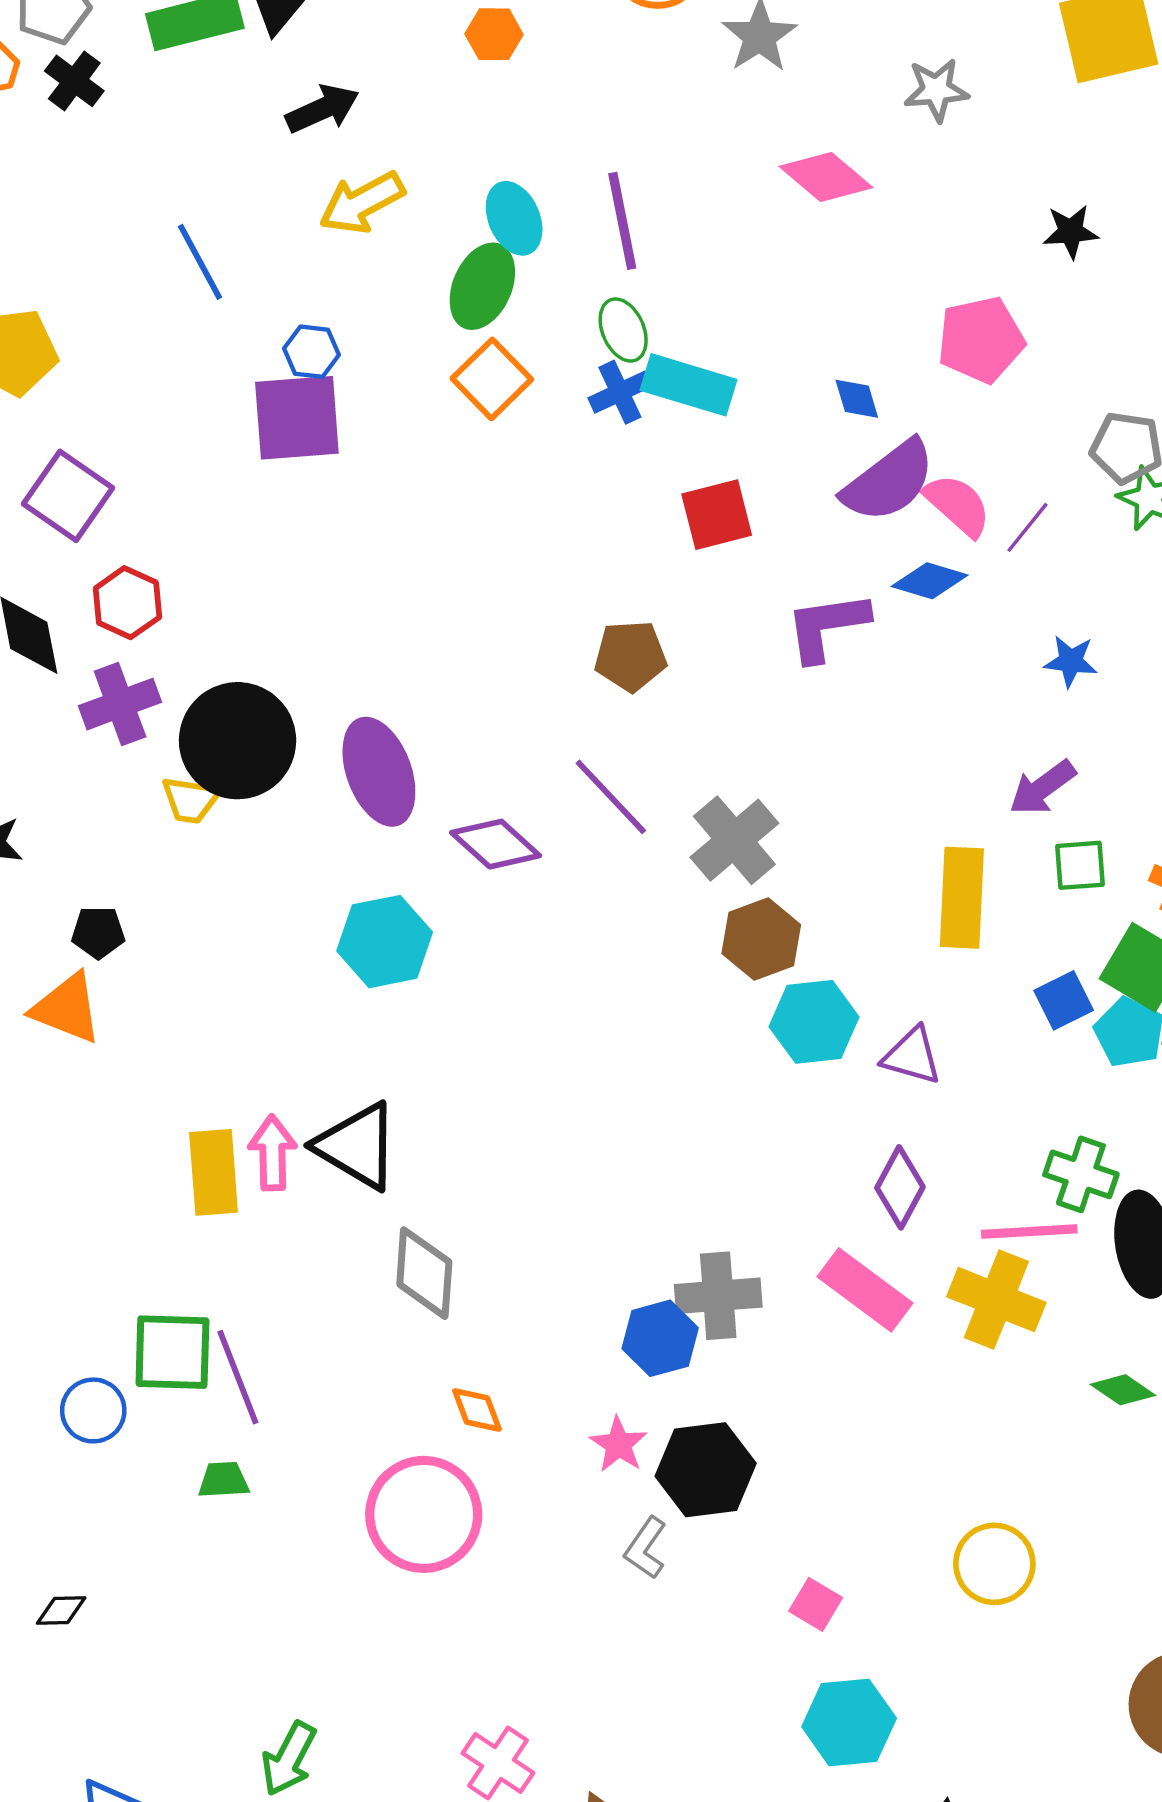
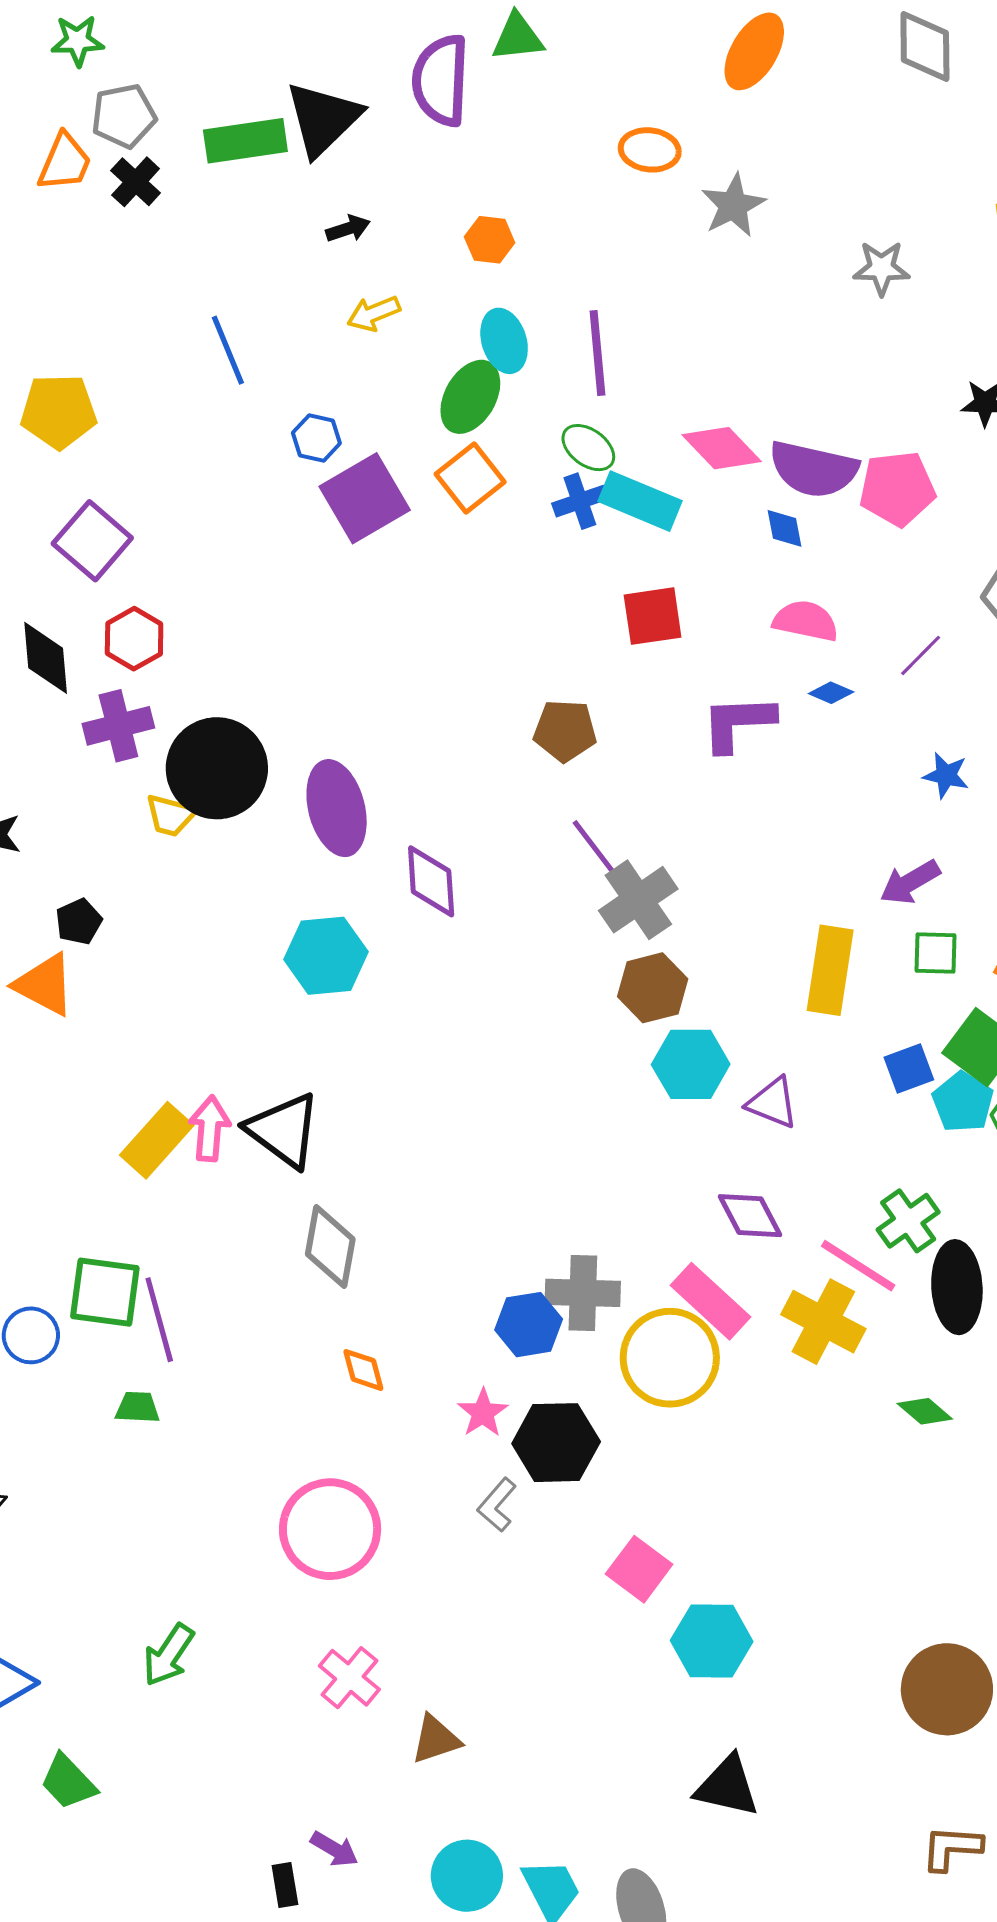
orange hexagon: (494, 34) -> (490, 240), moved
black arrow: (322, 109) -> (348, 229), size x0.7
pink diamond: (826, 177) -> (722, 448), moved
yellow arrow: (362, 203) -> (374, 313), size x0.7
green ellipse: (623, 330) -> (588, 448), turned -36
purple square: (297, 418) -> (365, 498), moved, turned -32
purple semicircle: (889, 481) -> (813, 469), moved, turned 44
pink semicircle: (958, 505) -> (806, 621), moved, turned -36
blue diamond: (930, 581) -> (831, 693), size x0.7
purple line: (611, 797) -> (600, 855), moved
purple diamond: (496, 844) -> (431, 881), turned 38
black pentagon: (98, 932) -> (79, 922), turned -30
yellow rectangle: (214, 1172) -> (157, 1140), turned 40
green cross: (1081, 1174) -> (908, 1221), turned 30
purple diamond: (900, 1187) -> (750, 1216), turned -62
pink line: (1029, 1232) -> (858, 1266), turned 30
pink circle: (424, 1514) -> (330, 1529), moved
yellow circle: (994, 1564) -> (670, 1358), moved, size x1.4
pink square: (816, 1604) -> (639, 1569), size x1.4
cyan hexagon: (849, 1722) -> (712, 1641), moved

